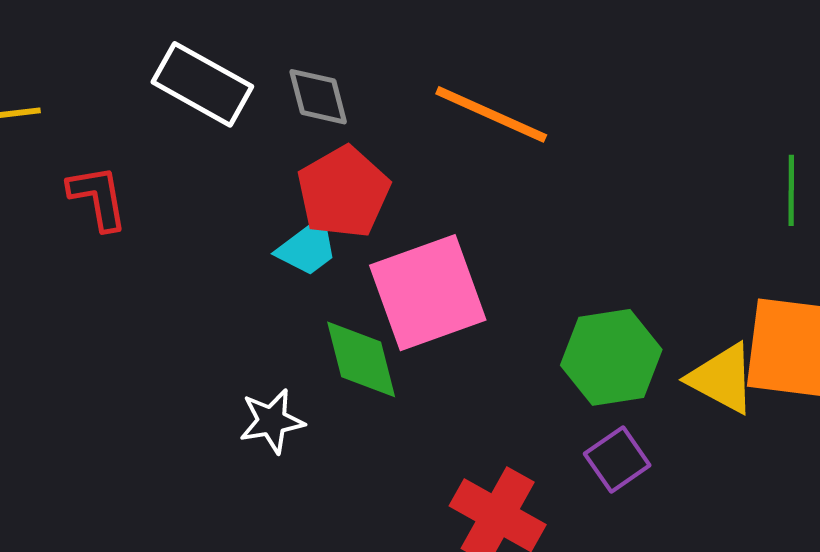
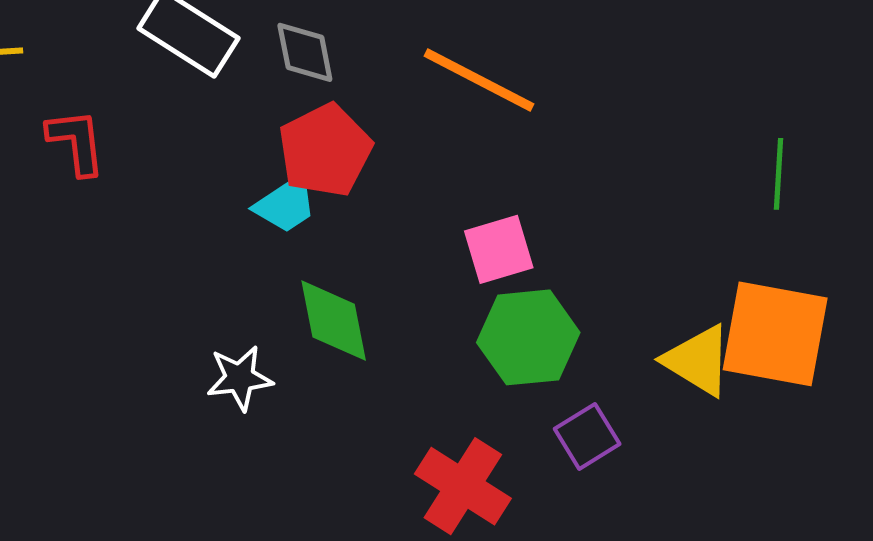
pink square: (428, 293) -> (499, 249), moved, size x0.6
green hexagon: (611, 357) -> (528, 337), moved

